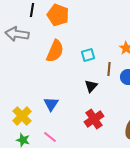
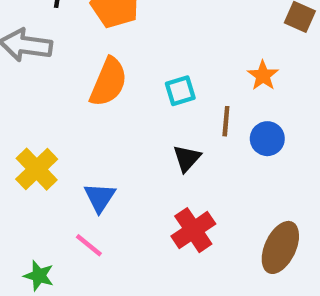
yellow cross: (22, 116) -> (37, 169), moved
pink line: (50, 137) -> (89, 245), moved

